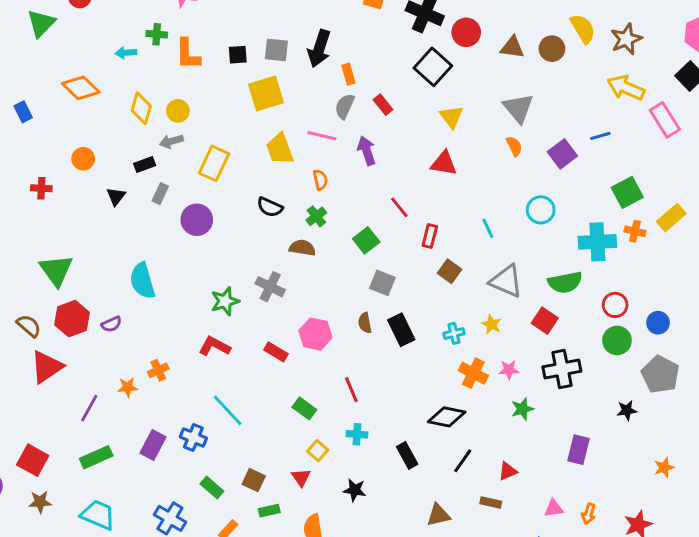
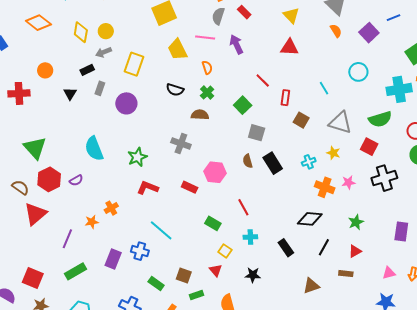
red cross: (41, 188) -> (19, 93), size x1.5
green star: (225, 301) -> (137, 157), moved
green star: (522, 409) -> (356, 222), moved

